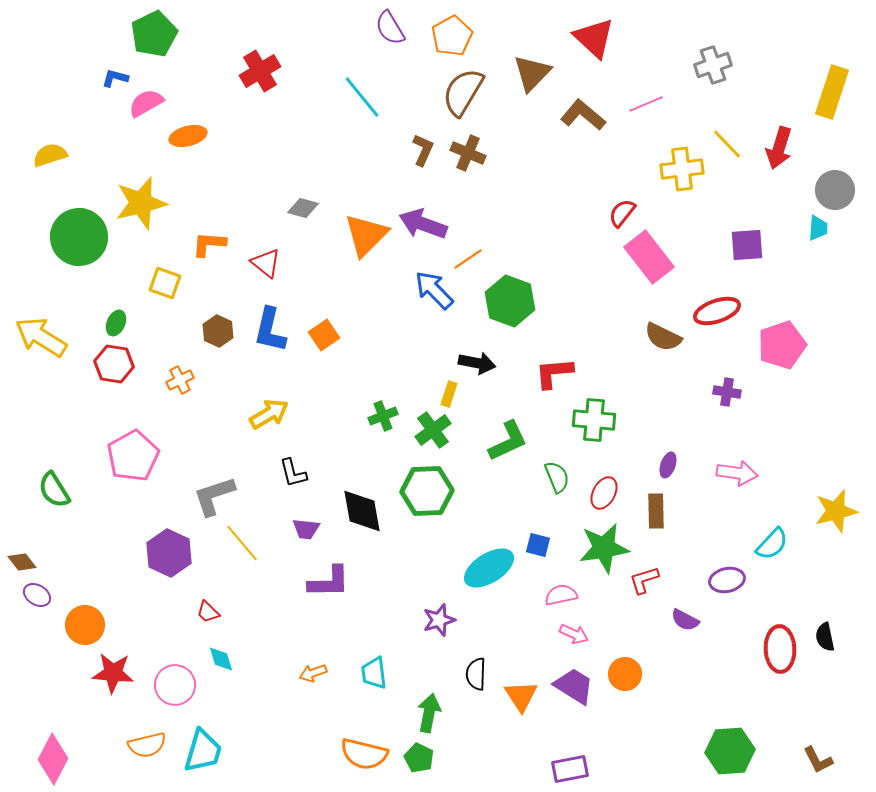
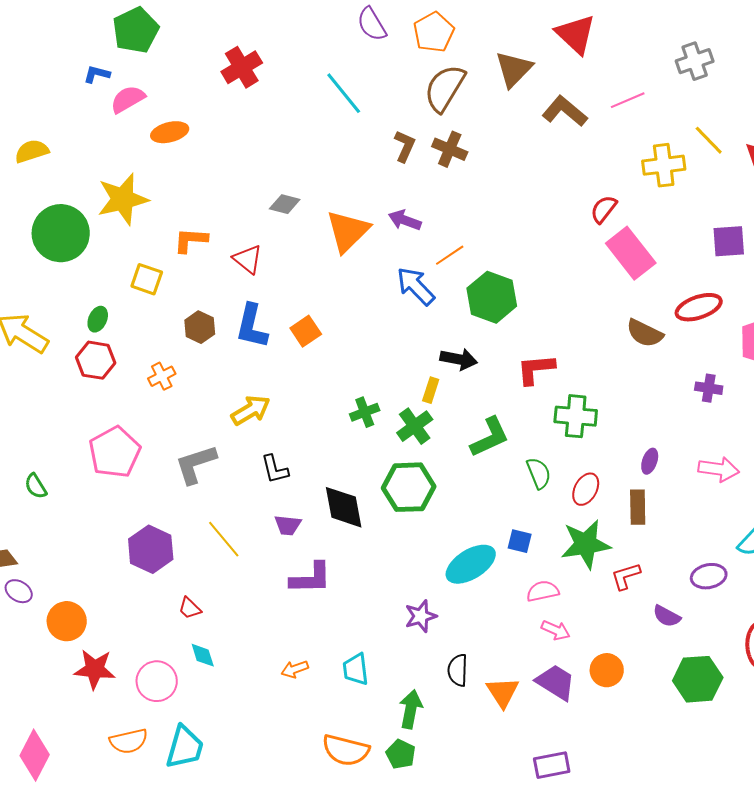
purple arrow: (423, 224) -> (405, 220), size x0.7
green semicircle: (54, 490) -> (36, 486), size x0.7
gray L-shape: (214, 496) -> (196, 464), moved
green hexagon: (730, 751) -> (698, 679), moved

